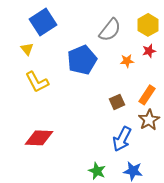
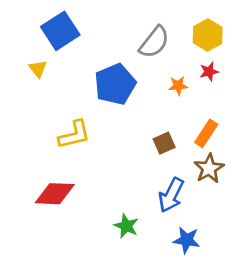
yellow L-shape: (37, 82) -> (74, 135), moved, turned -75
green star: (97, 171) -> (126, 226), moved

